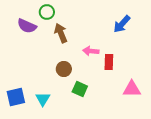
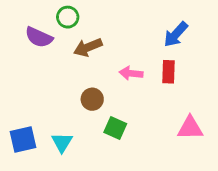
brown arrow: (61, 33) -> (88, 47), turned -90
red rectangle: (109, 62) -> (169, 72), moved

